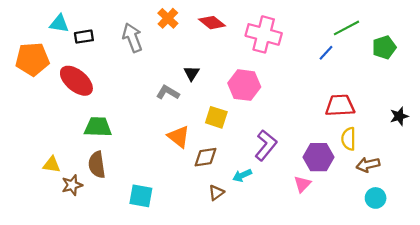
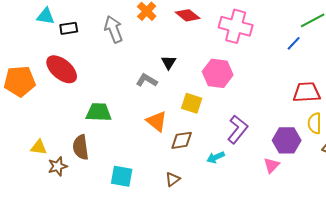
orange pentagon: (32, 59) -> (20, 81), moved
green trapezoid: (98, 127) -> (99, 112), moved
brown triangle: (216, 193) -> (173, 179), moved

